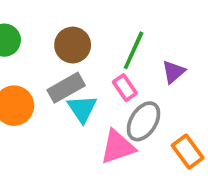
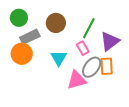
purple triangle: (173, 72) -> (110, 41), size x1.5
gray rectangle: (66, 88) -> (30, 37), moved
orange rectangle: (188, 152) -> (107, 66), moved, turned 30

